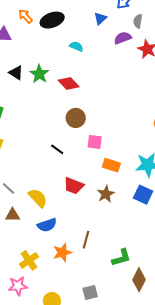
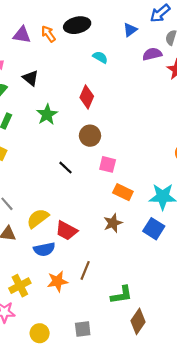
orange arrow: (25, 16) -> (48, 34), moved
green star: (39, 74) -> (47, 114), moved
red diamond: (69, 84) -> (87, 97), turned 60
red trapezoid: (74, 186) -> (66, 231), moved
yellow semicircle: (38, 198) -> (38, 218), turned -90

